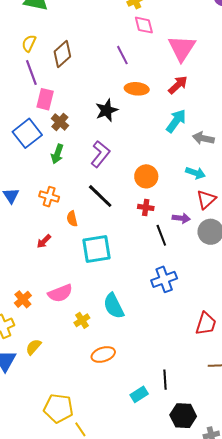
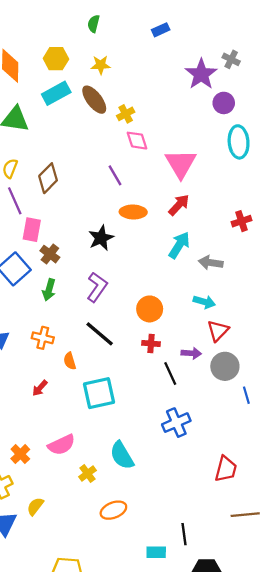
cyan rectangle: (139, 394) -> (156, 552), turned 36

